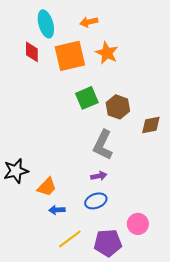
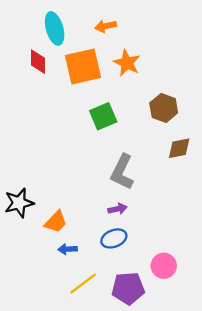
brown hexagon: (118, 107) -> (164, 108), moved

